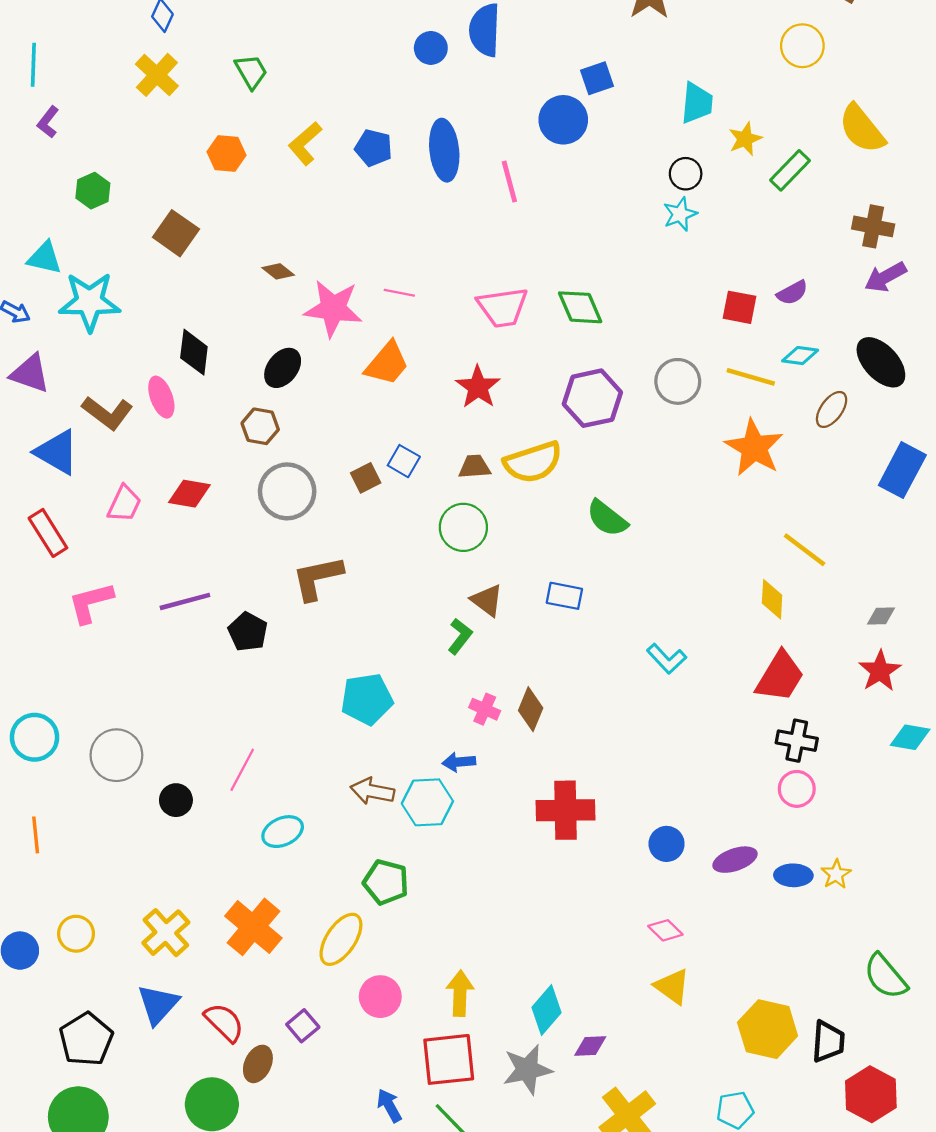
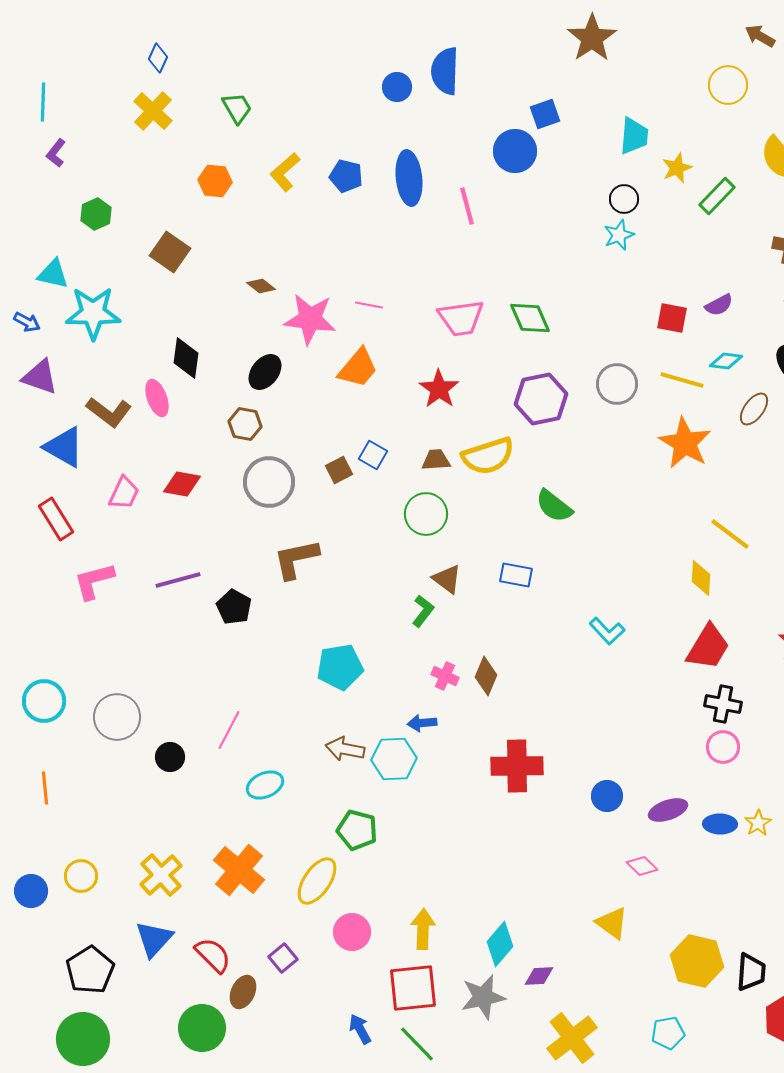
pink diamond: (665, 930) -> (642, 866), moved

